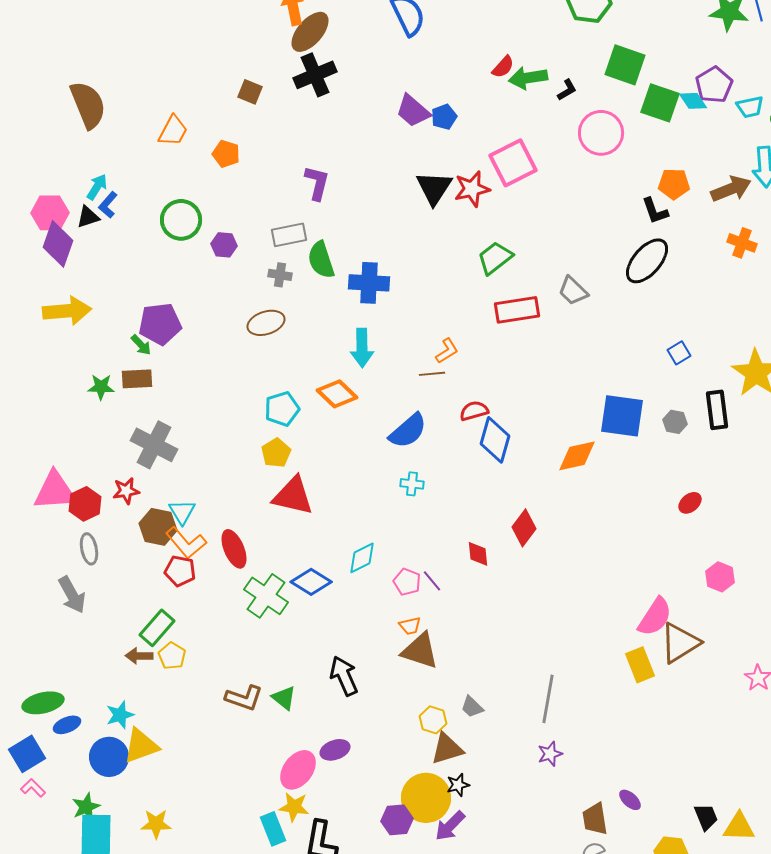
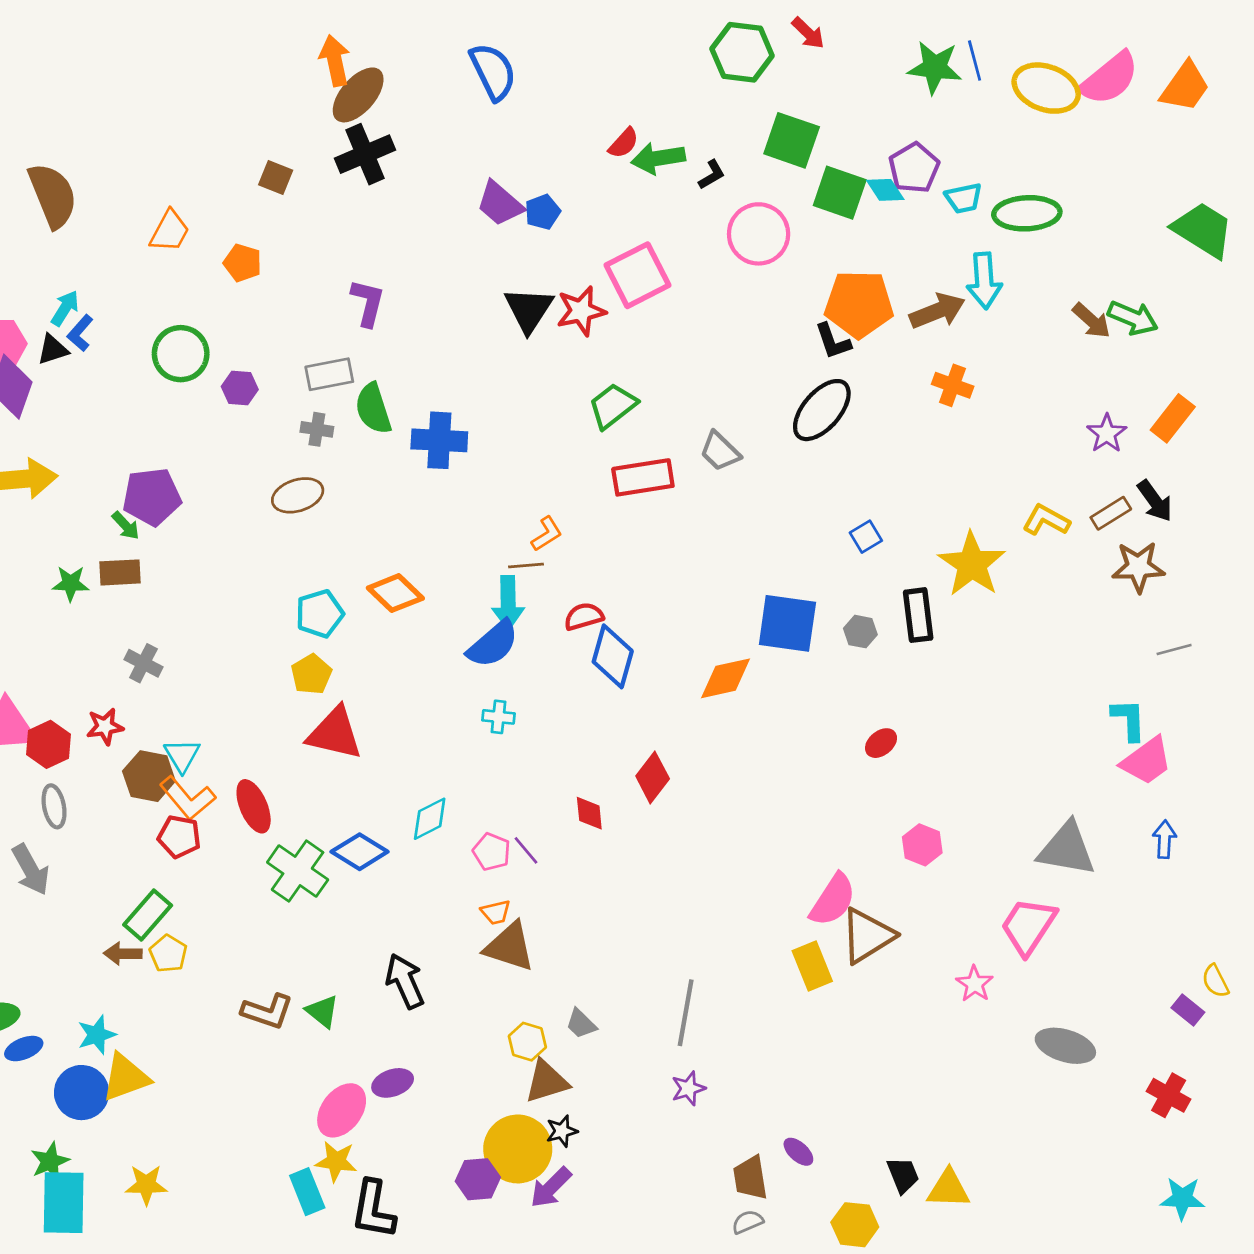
orange pentagon: (674, 184) -> (859, 304), size x1.6
cyan arrow: (362, 348) -> (508, 603), moved
gray cross: (154, 445) -> (143, 663), size x0.6

